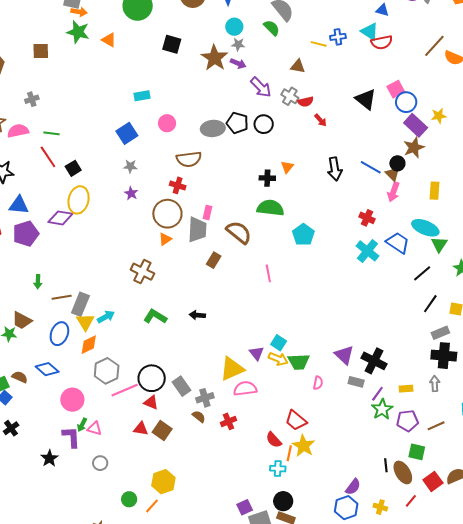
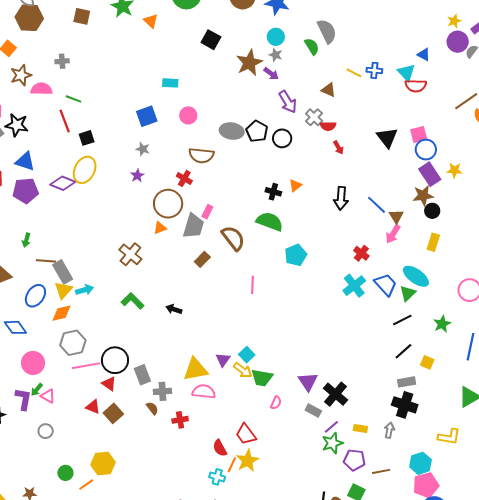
black circle: (397, 163) -> (432, 211), moved
green triangle: (439, 244) -> (408, 293), moved
gray rectangle: (80, 304) -> (63, 272), turned -65

